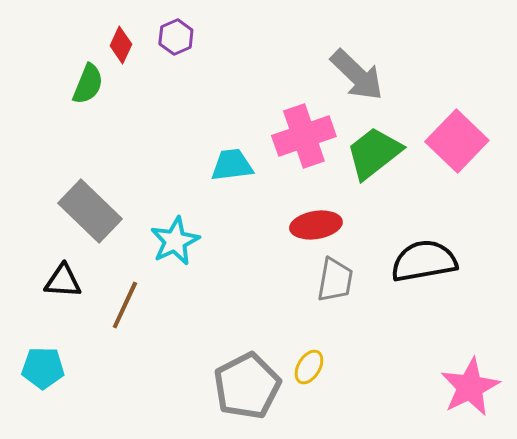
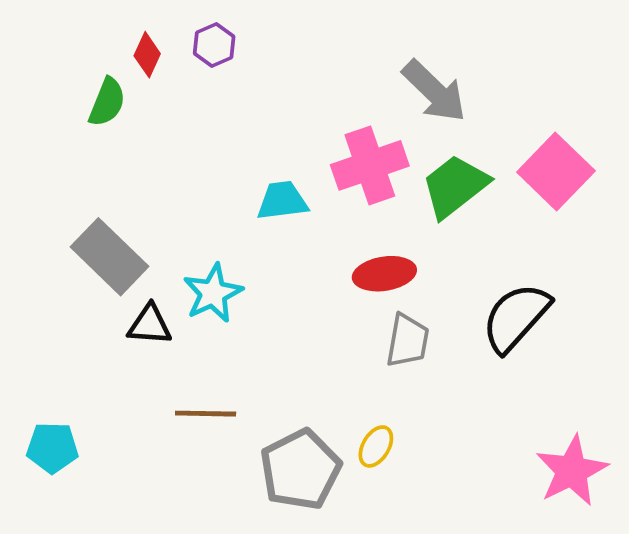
black semicircle: (424, 261) -> (516, 317), turned -38
black triangle: (63, 281) -> (150, 325), moved
brown line: (125, 305) -> (206, 414), moved, turned 66

